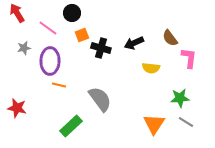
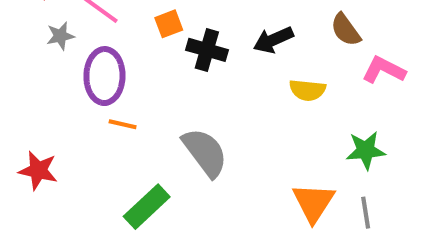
gray star: (24, 48) -> (60, 36), moved
pink L-shape: (189, 58) -> (384, 70), turned -70
gray line: (186, 122) -> (366, 213), moved, turned 49

